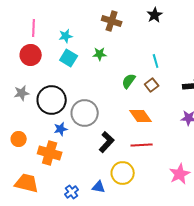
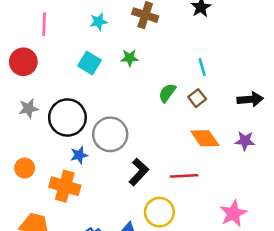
cyan star: (66, 36) -> (99, 22), moved
red circle: (31, 55) -> (23, 62), moved
orange diamond: (141, 116) -> (205, 138), moved

